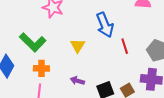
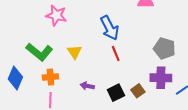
yellow triangle: (78, 46) -> (74, 52), moved
red line: (125, 46) -> (116, 54), moved

